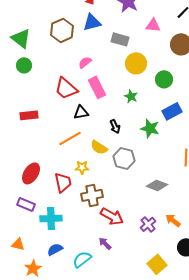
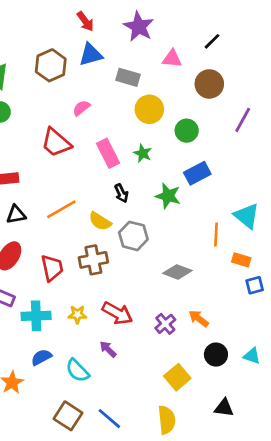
pink rectangle: (97, 87) -> (108, 153), moved
black triangle: (81, 112) -> (16, 215), moved
yellow star: (82, 167) -> (77, 315), moved
brown cross: (92, 195) -> (93, 260), moved
cyan semicircle: (82, 259) -> (77, 371), turned -96

